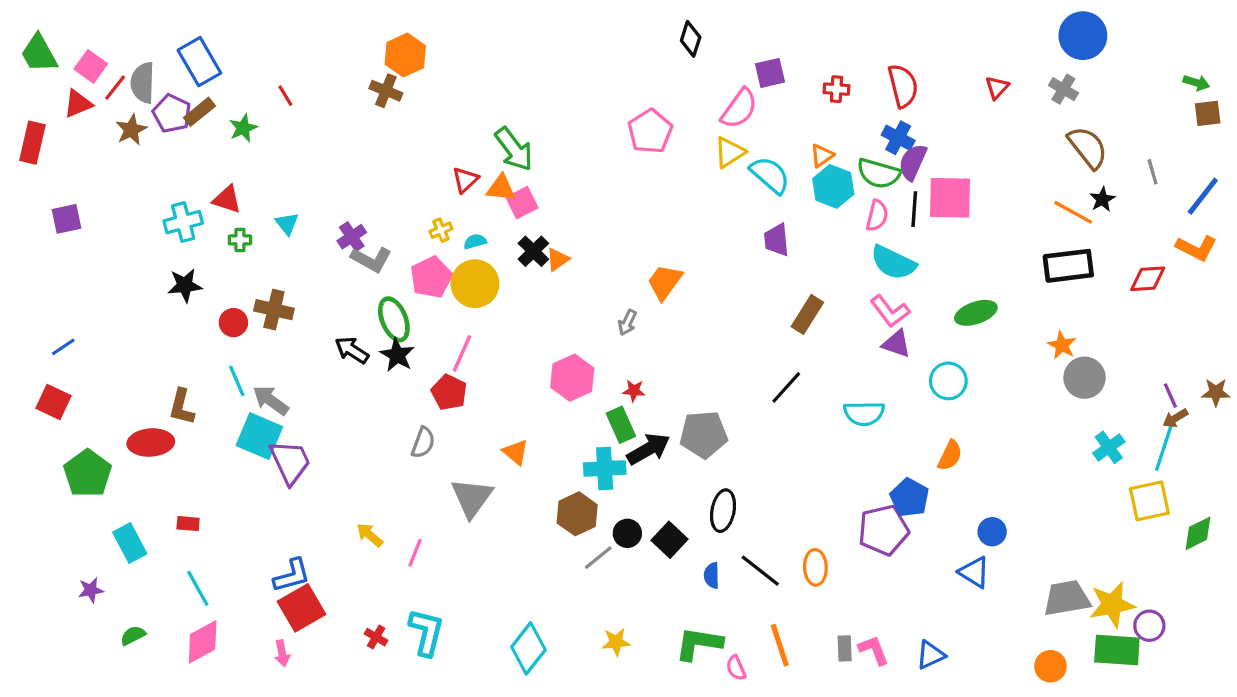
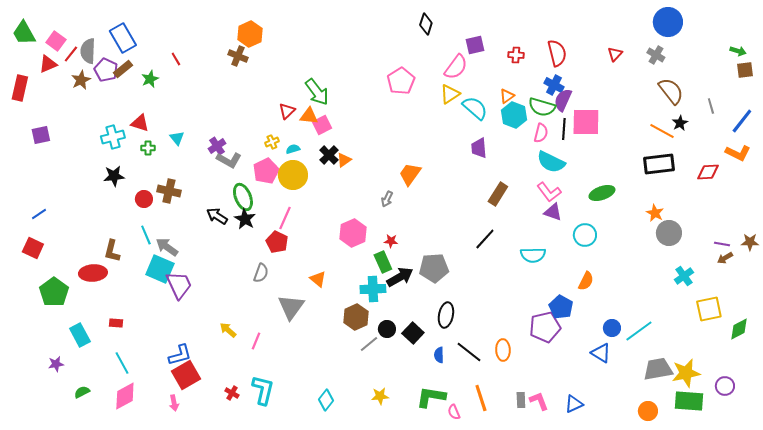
purple line: (1170, 396) -> (722, 244), turned -56
cyan line: (1164, 447) -> (639, 331), moved, turned 36
purple circle: (1149, 626) -> (725, 386), moved
cyan diamond: (528, 648) -> (326, 400), size x0.7

